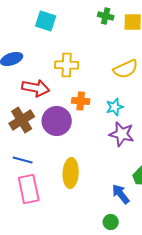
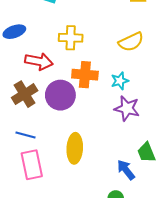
orange cross: (81, 101) -> (85, 75), size x1.4

